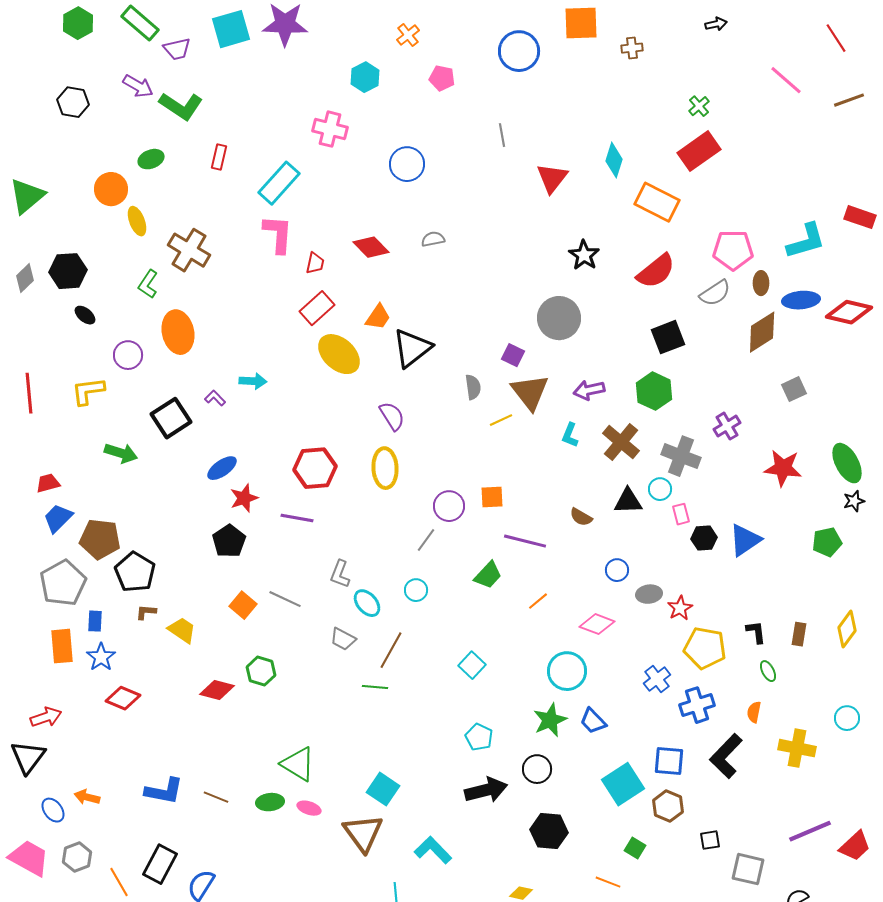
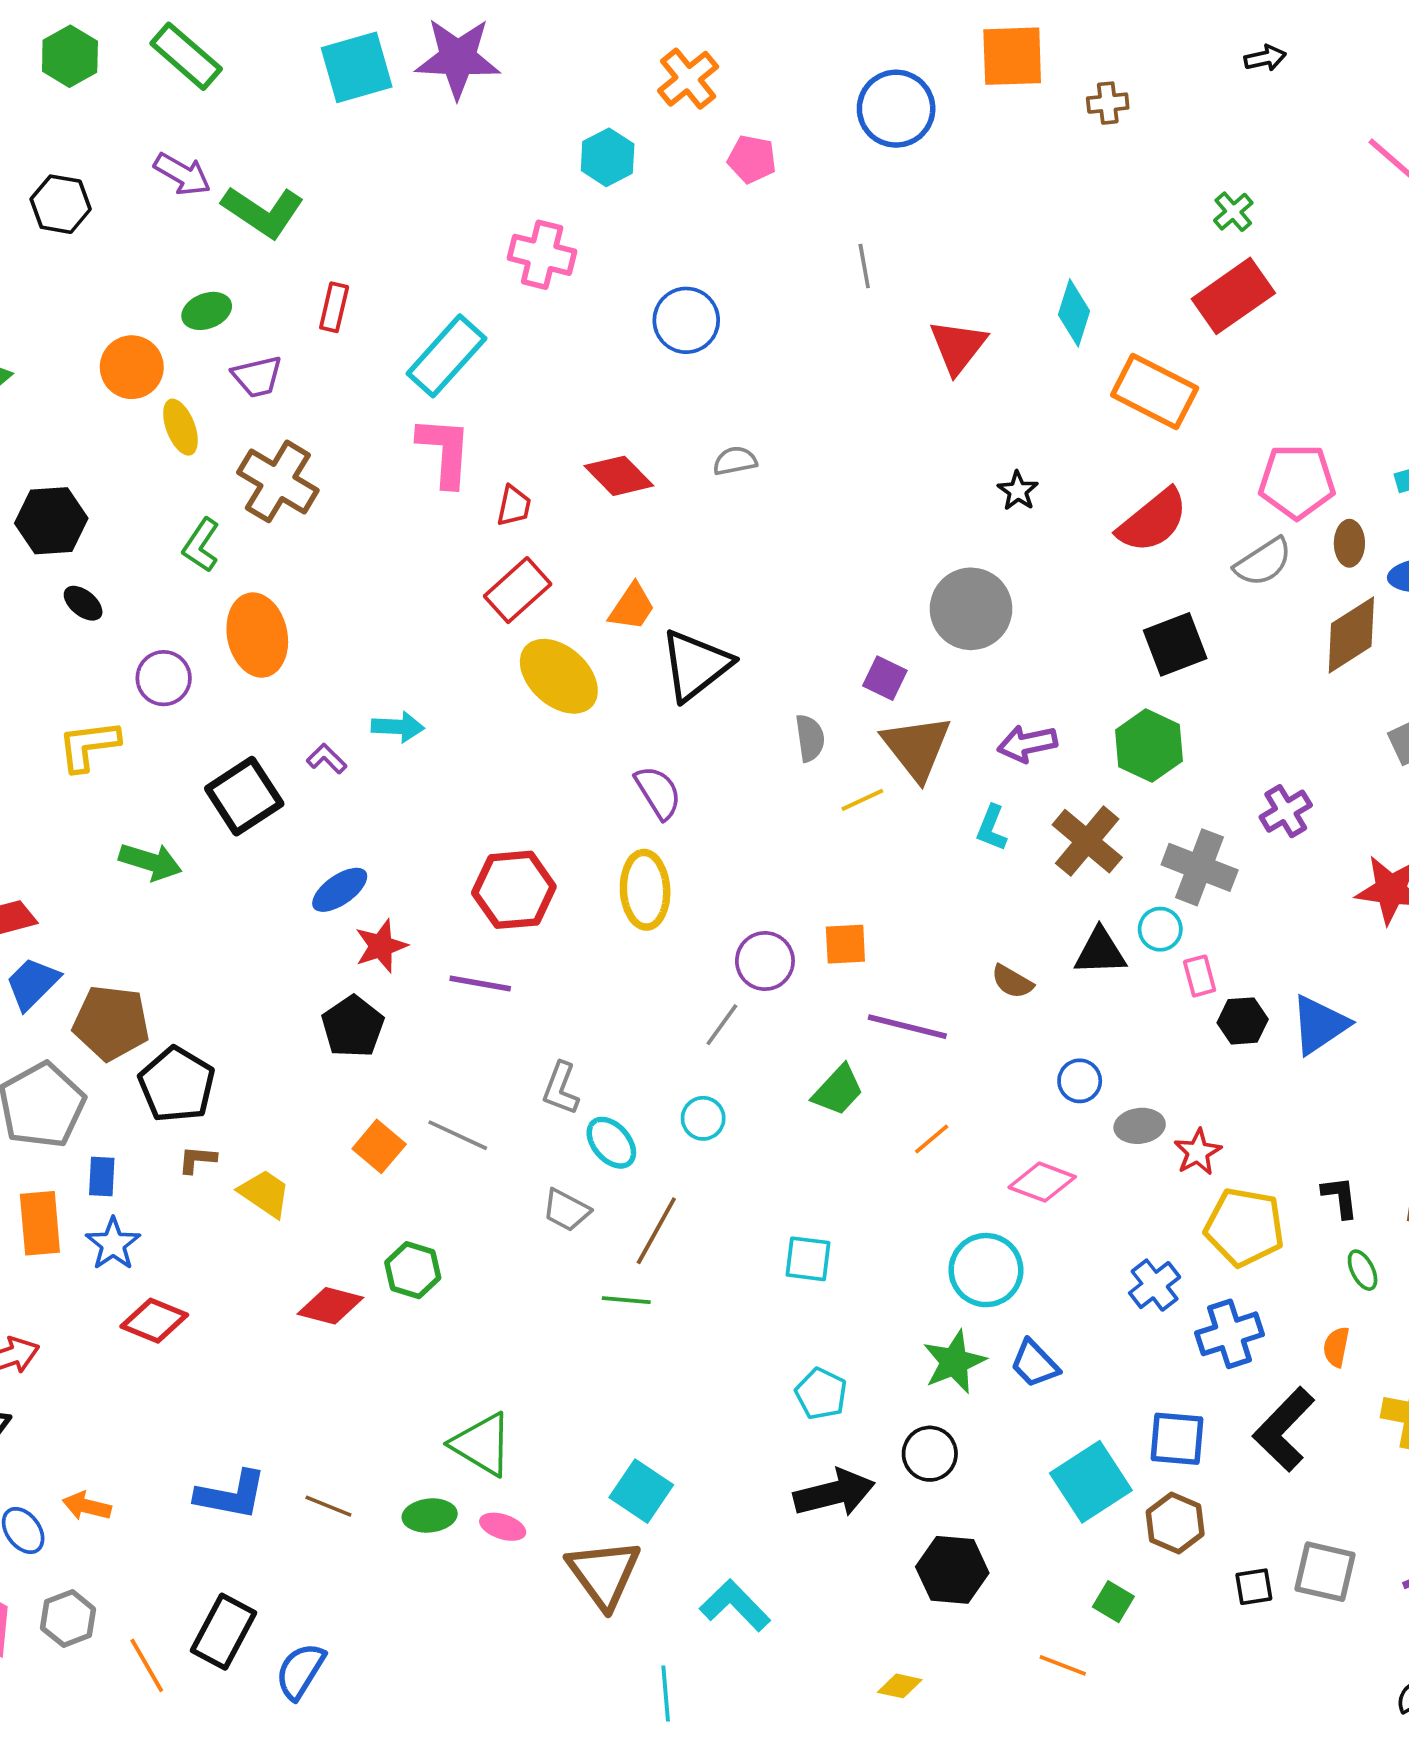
orange cross: (408, 35) -> (688, 79), size x1.4
purple trapezoid: (177, 49) -> (257, 377), moved
black star: (584, 255) -> (1018, 491), size x0.7
cyan square: (472, 665) -> (808, 1259), turned -36
gray square: (748, 869) -> (1325, 1572), moved

